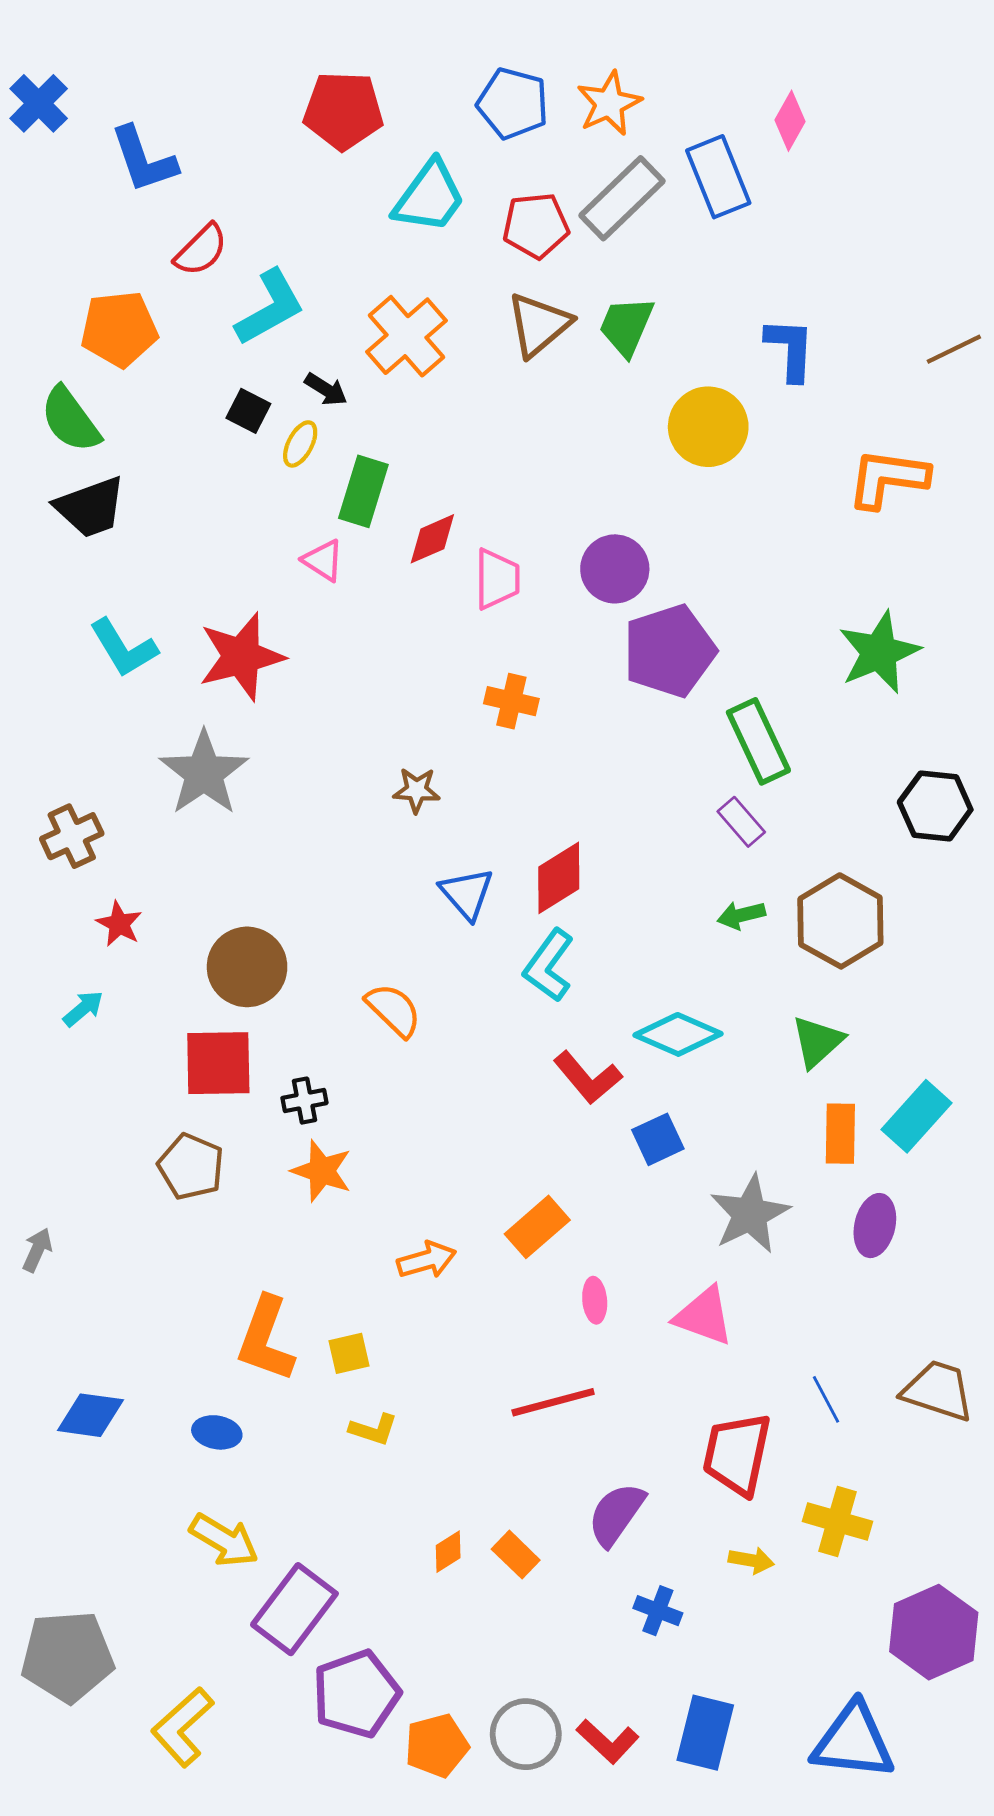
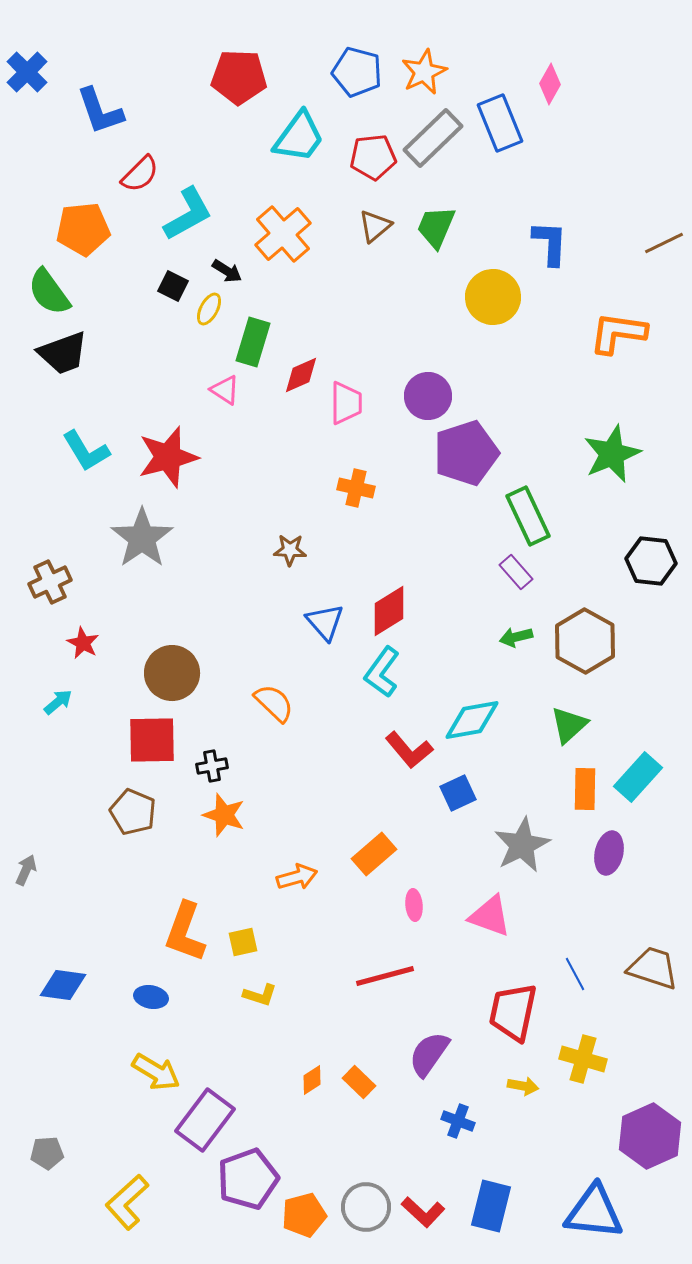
brown triangle: (539, 325) -> (375, 226), size x0.7
cyan diamond: (678, 1034) -> (472, 720), turned -34
gray pentagon: (67, 1657) -> (47, 1153), size x0.5

